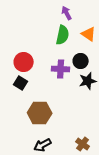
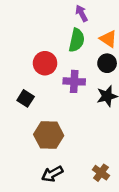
black circle: (81, 61) -> (107, 63), moved
red circle: (24, 62) -> (45, 63), moved

